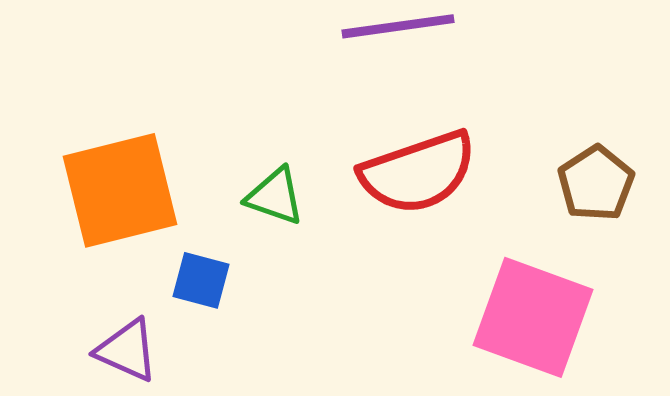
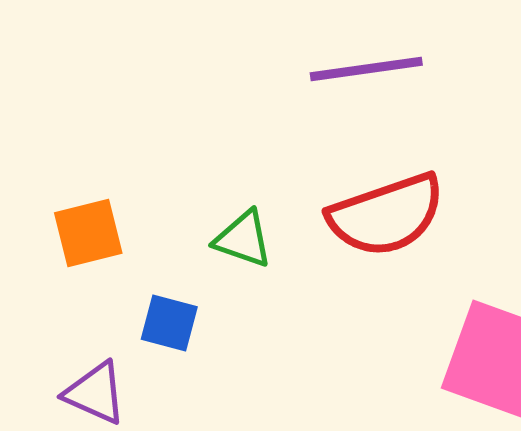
orange square: (120, 190) -> (88, 233), size x0.6

